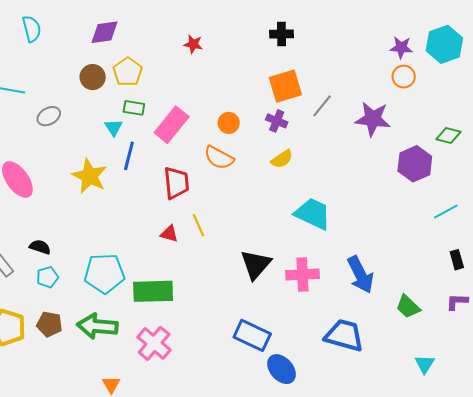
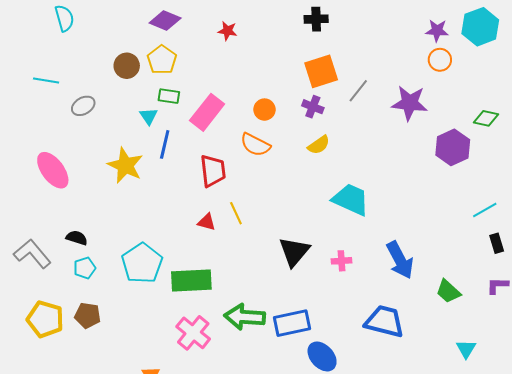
purple diamond: (105, 32) -> (165, 21), moved, turned 32
cyan line: (446, 211) -> (485, 210), moved
cyan pentagon: (104, 273) -> (142, 263), turned -30
pink cross: (302, 274) -> (342, 261), size x0.6
green arrow: (97, 326) -> (245, 317), moved
blue rectangle: (252, 335) -> (292, 323), turned -36

